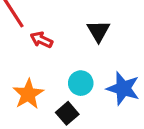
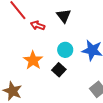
black triangle: (98, 31) -> (64, 16), moved

